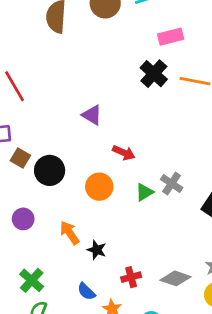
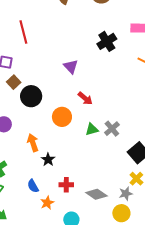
black cross: (154, 74) -> (107, 41), moved

